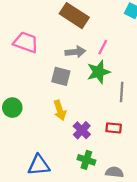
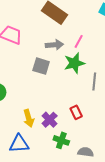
yellow arrow: (60, 110) -> (29, 118), moved
red rectangle: (114, 128) -> (76, 112), moved, turned 56
purple cross: (82, 130) -> (50, 120), moved

